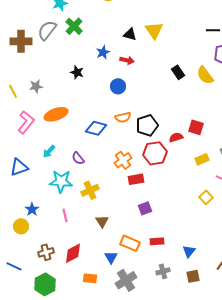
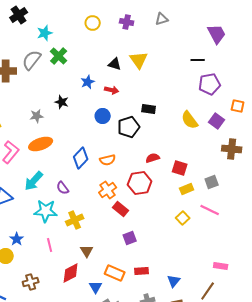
black rectangle: (178, 72) -> (149, 109), moved, turned -48
yellow semicircle: (205, 75) -> (190, 120), moved
gray star: (36, 86) -> (37, 116), moved
orange semicircle: (123, 117) -> (108, 160), moved
black pentagon: (147, 125) -> (129, 127), moved
red square: (196, 127) -> (180, 168), moved
blue diamond: (96, 128) -> (81, 158), turned -60
red semicircle: (176, 137) -> (153, 158), moved
cyan arrow: (49, 151) -> (34, 181), size x1.5
red rectangle: (136, 179) -> (121, 209), turned 49
yellow square: (206, 197) -> (183, 218), moved
red diamond: (73, 253) -> (71, 273), moved

